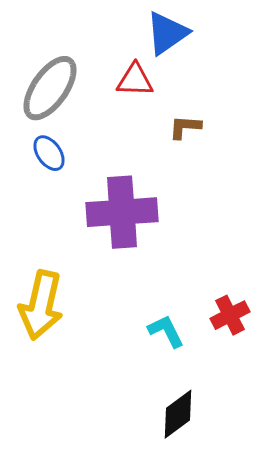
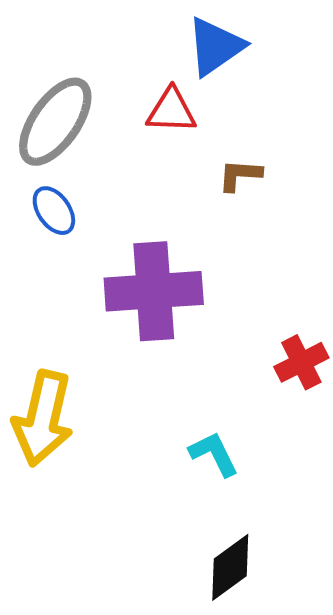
red cross: (230, 315) -> (301, 362), moved

